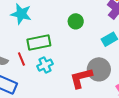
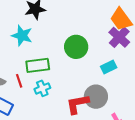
green circle: (76, 21) -> (76, 47), size x1.5

